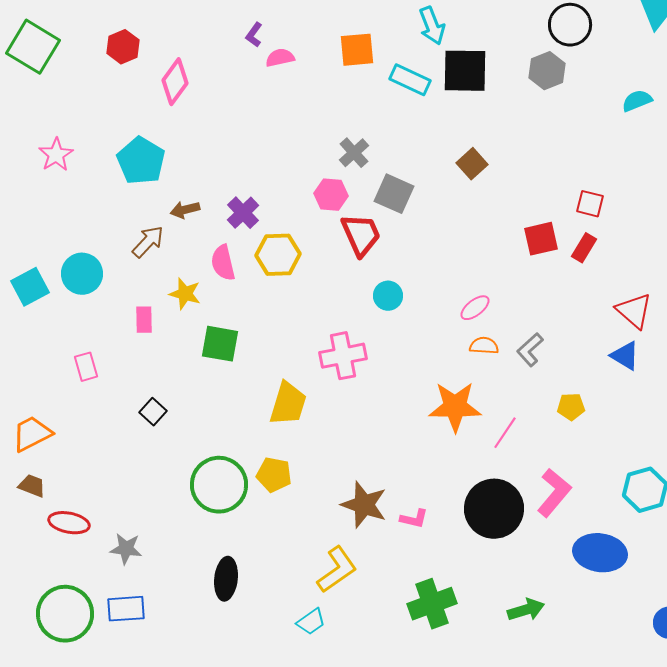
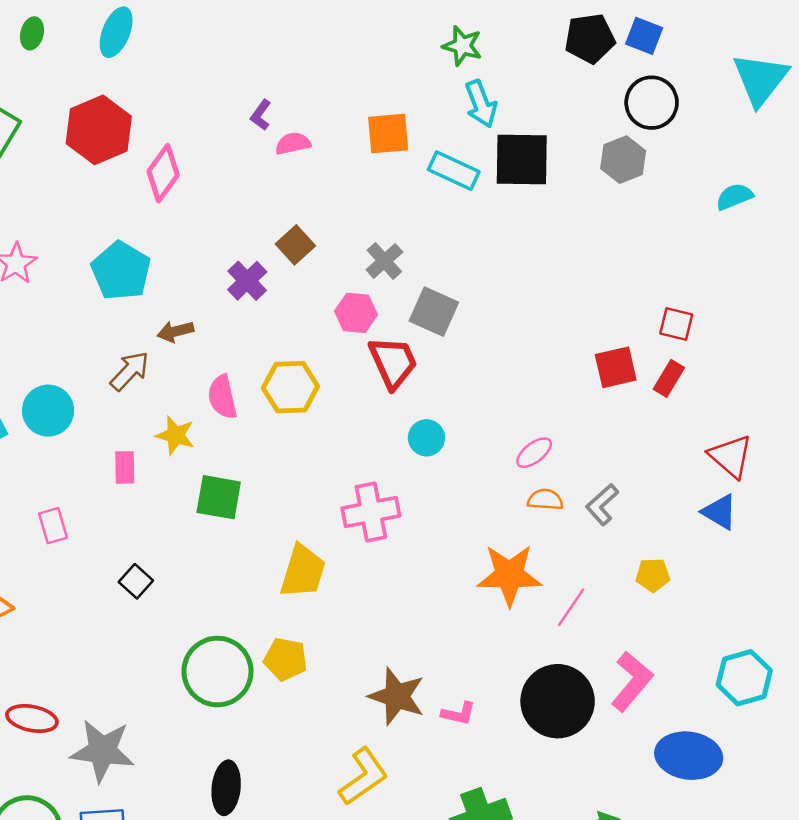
red hexagon: (123, 47) -> (99, 130), size x1.6
brown square: (472, 164) -> (295, 245), moved
purple cross: (243, 213) -> (247, 281), moved
gray star: (126, 549) -> (102, 751), size x1.6

